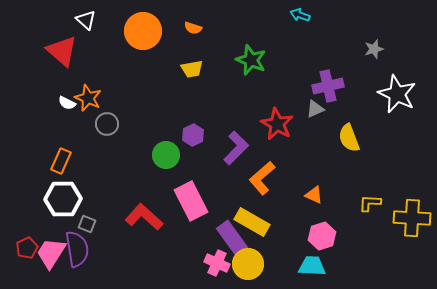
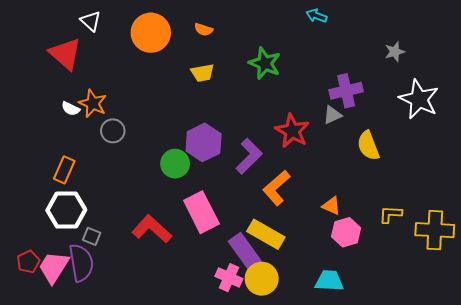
purple hexagon: (193, 135) -> (204, 142), size x1.6
pink hexagon: (322, 236) -> (346, 232), moved

